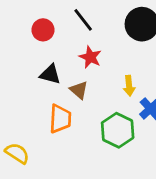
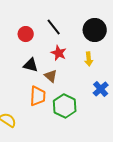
yellow arrow: (129, 86) -> (89, 59), moved
green hexagon: (118, 130) -> (65, 106), moved

